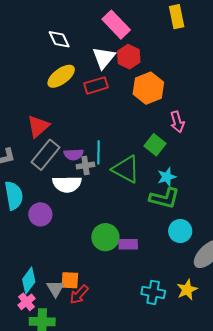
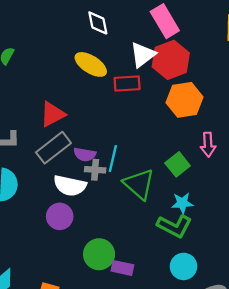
red hexagon: (129, 57) -> (171, 60), size x1.4
yellow ellipse: (61, 76) -> (91, 64), turned 56
purple circle: (40, 214) -> (60, 216), moved

